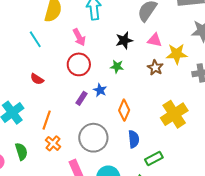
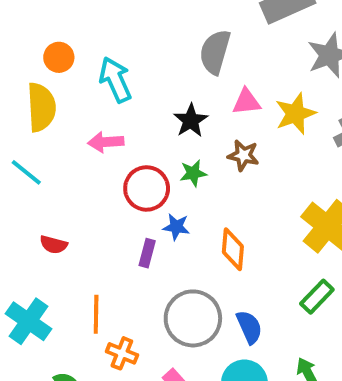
pink arrow: (79, 37) -> (106, 142), turned 132
red circle: (79, 64) -> (147, 188), moved
brown star: (155, 68) -> (243, 155), moved
blue semicircle: (134, 139) -> (249, 327), moved
green rectangle: (154, 159) -> (317, 297), moved

